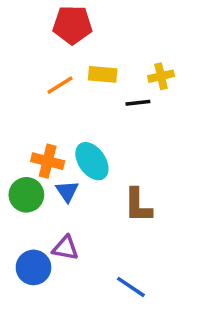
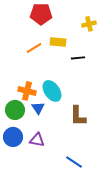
yellow cross: (161, 76) -> (89, 24), moved
blue circle: (33, 267) -> (13, 137), moved

